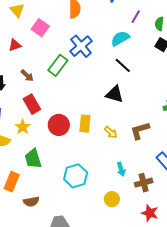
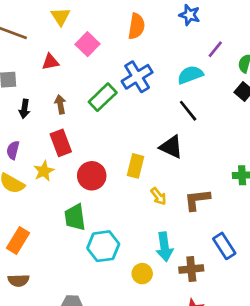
brown arrow: (27, 76) -> (60, 104), turned -152
yellow rectangle: (85, 124) -> (136, 166), moved
green trapezoid: (33, 159) -> (75, 217), moved
cyan arrow: (121, 169) -> (164, 247), size x1.5
yellow circle: (112, 199) -> (142, 274), moved
brown semicircle: (31, 202) -> (19, 280), moved

